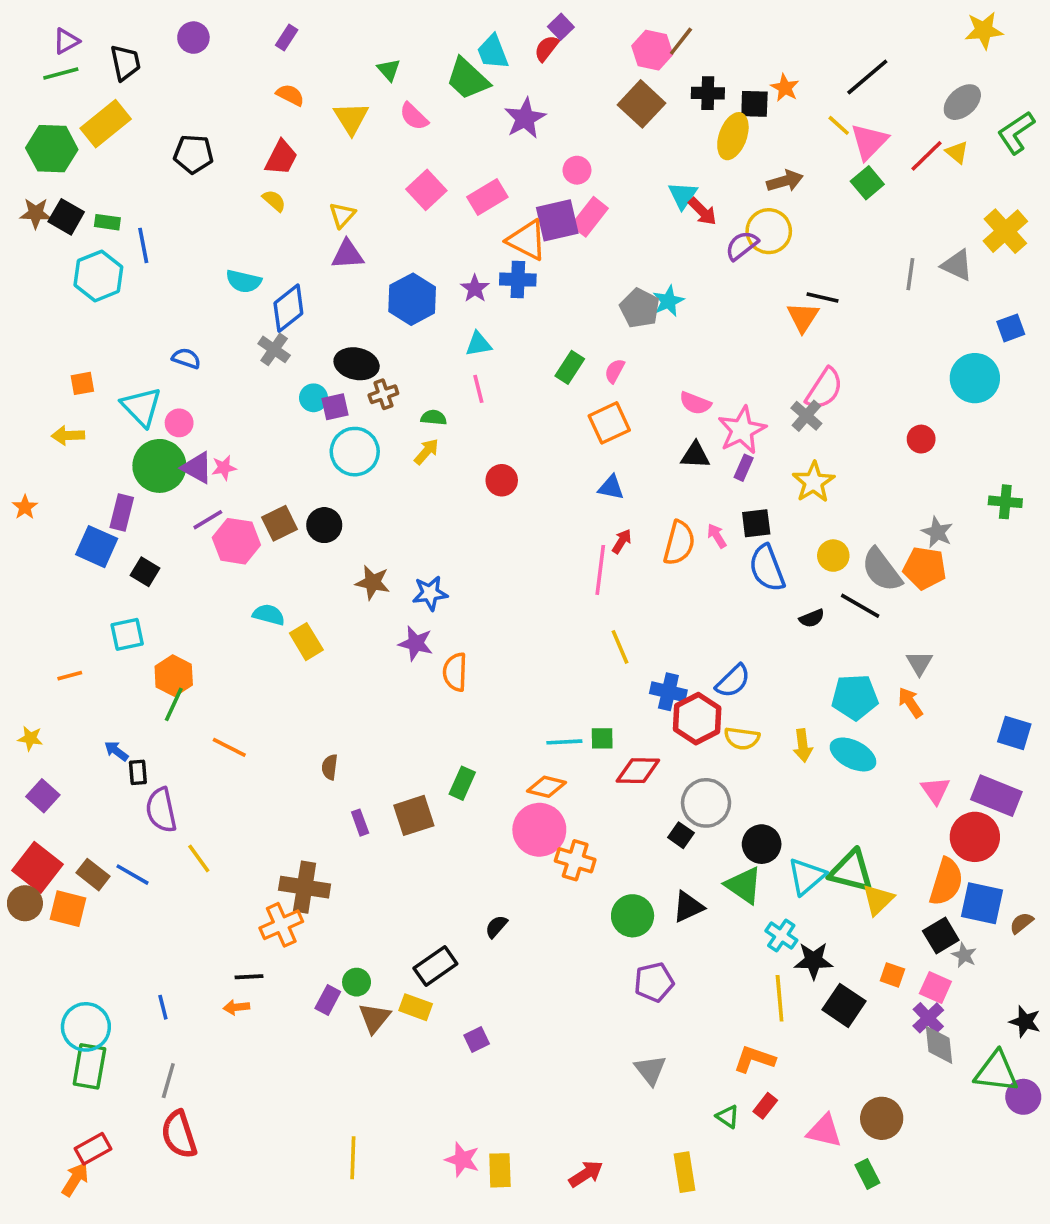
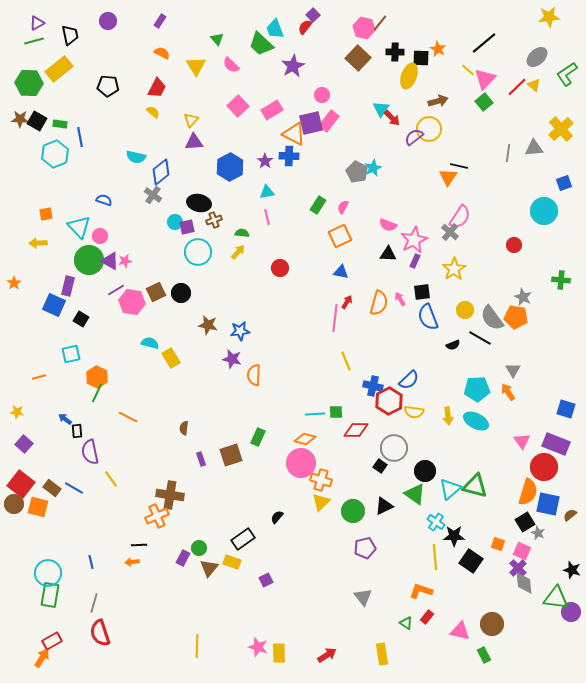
gray triangle: (957, 265) -> (534, 148), turned -30
yellow triangle: (878, 900) -> (321, 502), moved

